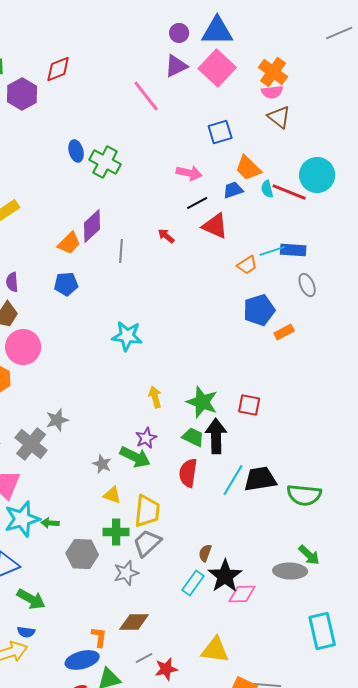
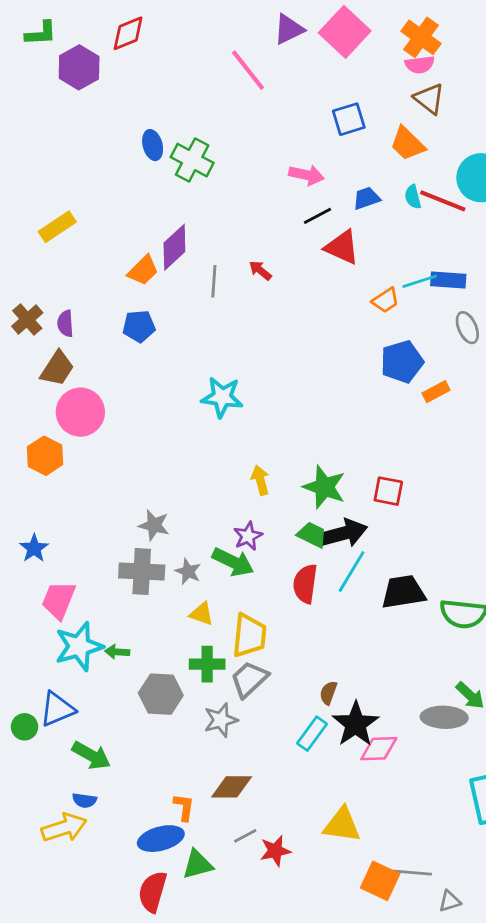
orange trapezoid: (248, 168) -> (407, 144), moved
red arrow: (166, 236) -> (260, 270), moved
gray star: (57, 420) -> (154, 525), moved, turned 30
black arrow: (216, 436) -> (343, 533), turned 76
gray cross: (31, 444) -> (142, 571), moved, turned -36
cyan line: (233, 480) -> (352, 571), moved

